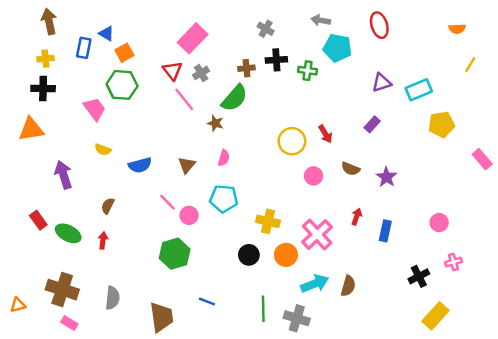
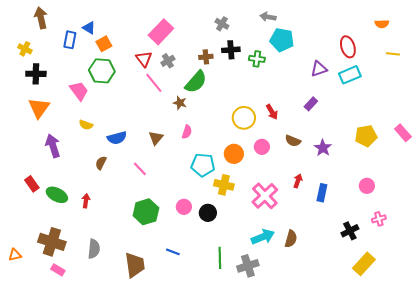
red ellipse: (379, 25) -> (348, 47), moved
yellow cross: (45, 59) -> (25, 49), moved, turned 32
yellow line: (470, 65) -> (393, 54), turned 64
yellow pentagon: (442, 124) -> (366, 136), moved
orange triangle: (31, 129) -> (39, 108), moved, turned -45
cyan pentagon: (224, 199) -> (203, 165), moved
brown semicircle: (108, 206) -> (101, 163), moved
pink circle: (189, 215) -> (184, 207), moved
orange circle: (286, 255) -> (234, 154), moved
gray cross: (297, 318) -> (248, 266), turned -35

